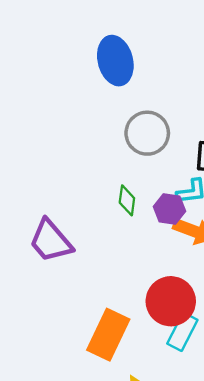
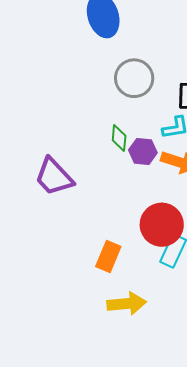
purple hexagon: (169, 209) -> (143, 151), moved
orange rectangle: (108, 335) -> (108, 257), size x0.7

